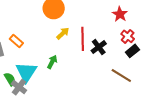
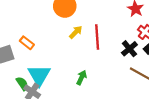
black cross: (99, 47) -> (129, 49), moved
green arrow: (52, 62) -> (82, 78), moved

